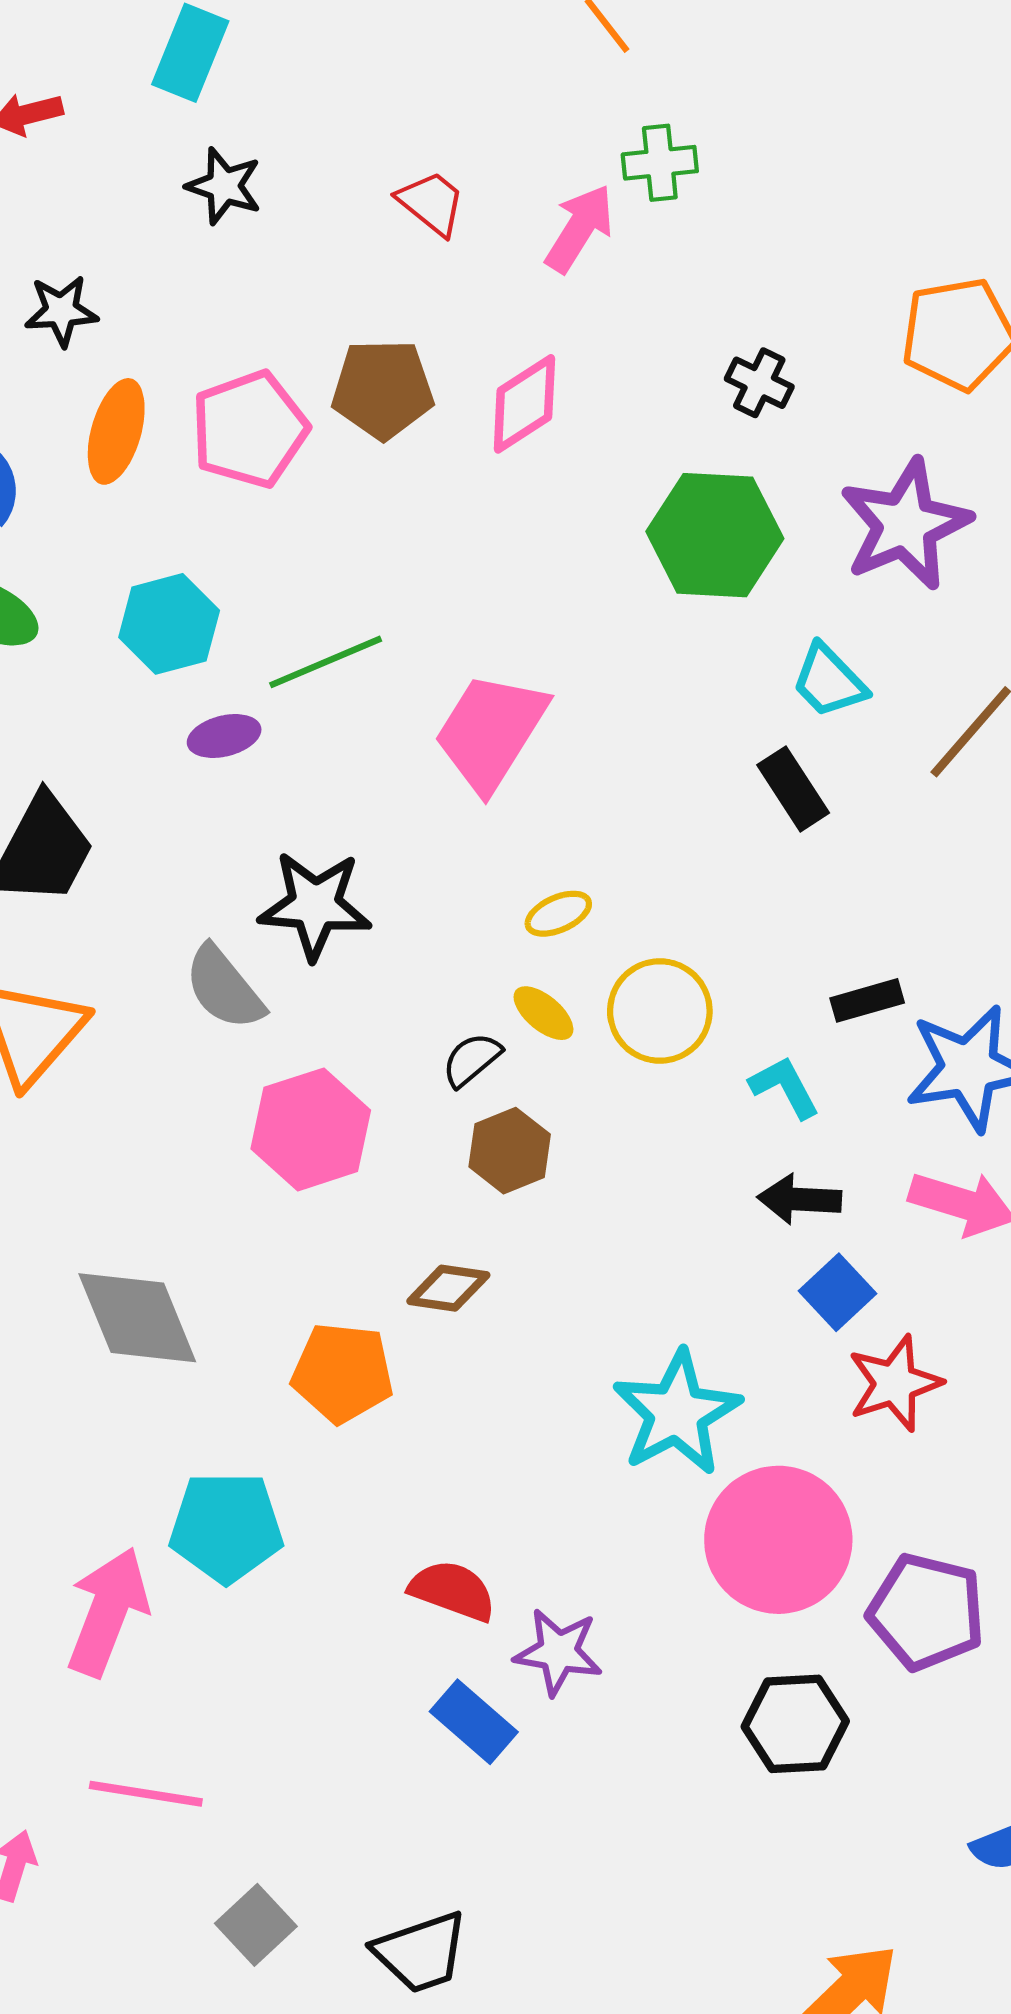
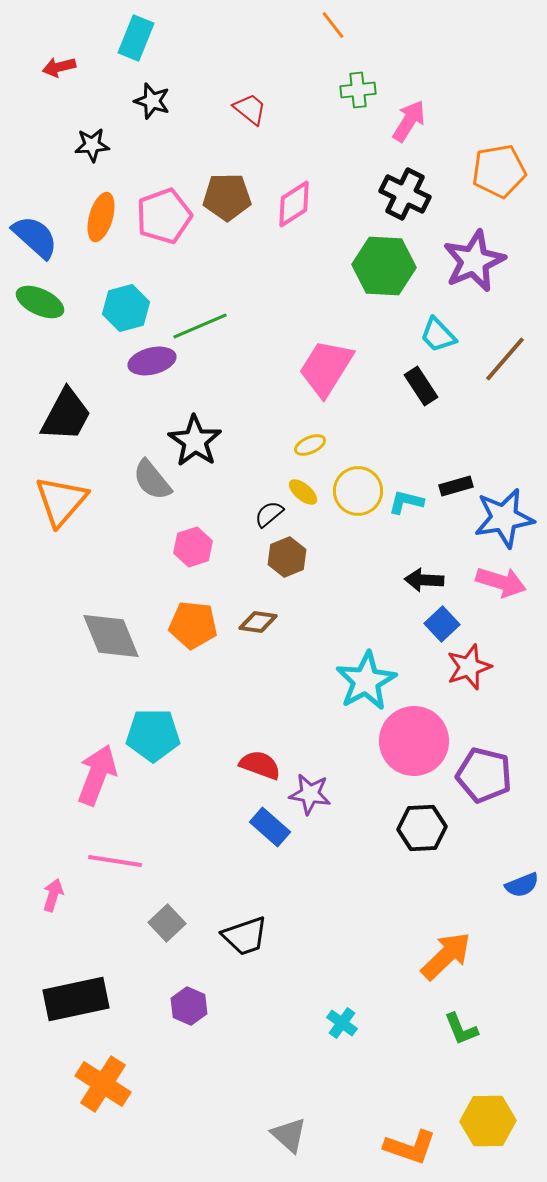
pink arrow: (579, 228) -> (409, 121), moved
black star: (61, 311) -> (92, 145), moved
black cross: (759, 383) -> (405, 194), size x1.6
pink trapezoid: (491, 732) -> (326, 368), moved
purple ellipse: (224, 736) -> (152, 361), size x1.4
black star: (315, 905) -> (195, 441), turned 30
cyan L-shape: (785, 1087) -> (406, 502), moved, turned -48
pink hexagon: (311, 1129) -> (193, 547), size x0.7
orange pentagon: (343, 1373) -> (193, 625), moved

